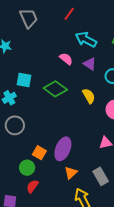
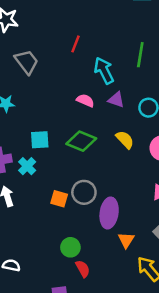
cyan arrow: (86, 39) -> (104, 71), turned 50
gray circle: (15, 125) -> (84, 192), moved
orange square: (39, 153) -> (59, 199), moved
red semicircle: (32, 186) -> (83, 269), turned 128

